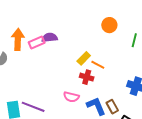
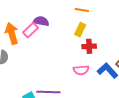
purple semicircle: (50, 38) -> (41, 21), turned 35
orange line: (98, 65) -> (82, 10), moved

